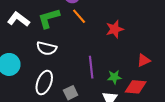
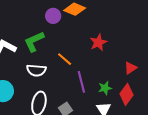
orange line: (79, 16) -> (65, 59), moved
red diamond: (136, 87) -> (127, 94), turned -50

